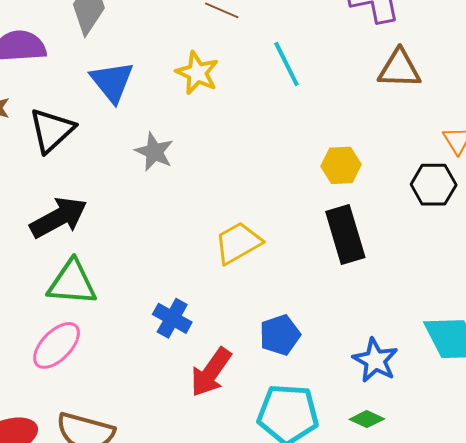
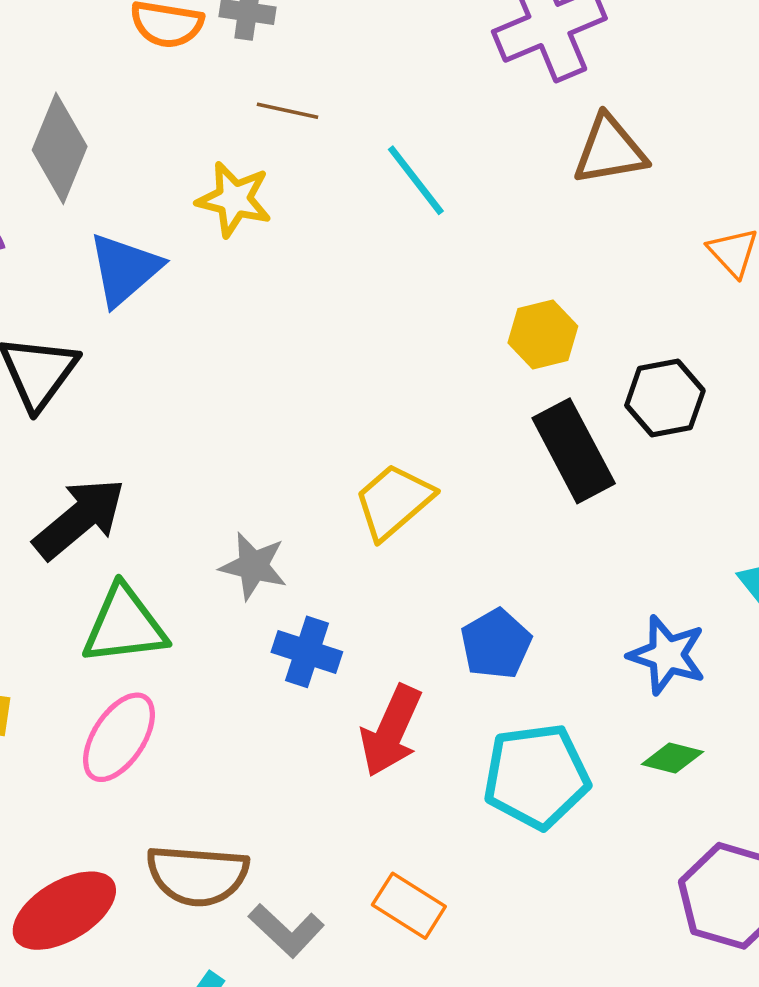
yellow star: (197, 73) -> (234, 199), moved
blue triangle: (112, 82) -> (125, 269), turned 39
gray star: (154, 152) -> (253, 566), moved
black hexagon: (434, 185) -> (665, 398), moved

